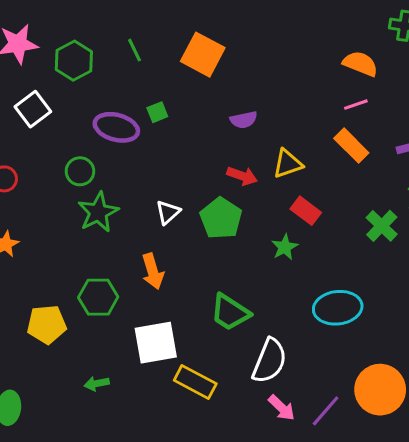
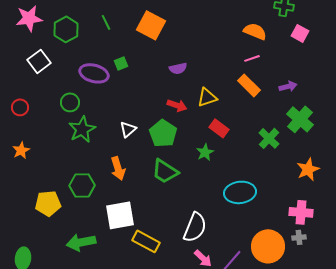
green trapezoid: (230, 312) -> (165, 171), moved
green arrow: (97, 384) -> (81, 242), size x1.8

